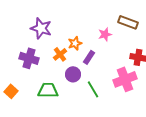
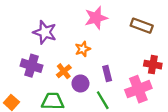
pink star: (105, 34) -> (96, 18), moved, size x1.5
orange cross: (60, 54) -> (64, 71), moved
purple rectangle: (89, 57) -> (107, 73), moved, turned -48

